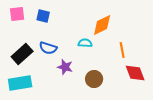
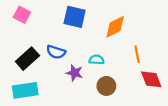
pink square: (17, 14) -> (22, 15), turned 35
blue square: (43, 16) -> (75, 17), moved, size x1.5
cyan semicircle: (85, 43) -> (97, 60), moved

